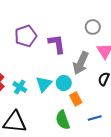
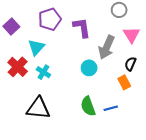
cyan triangle: (44, 84) -> (36, 47), moved
orange rectangle: (76, 99) -> (124, 82), moved
blue line: (95, 118) -> (111, 108), moved

